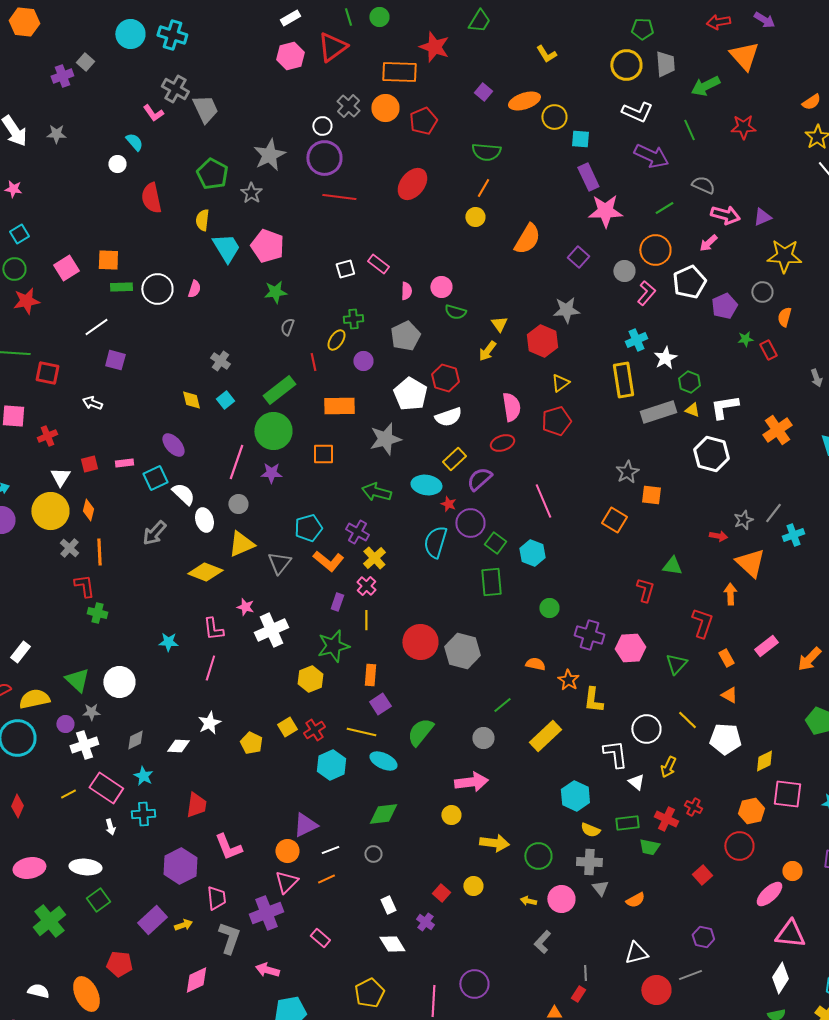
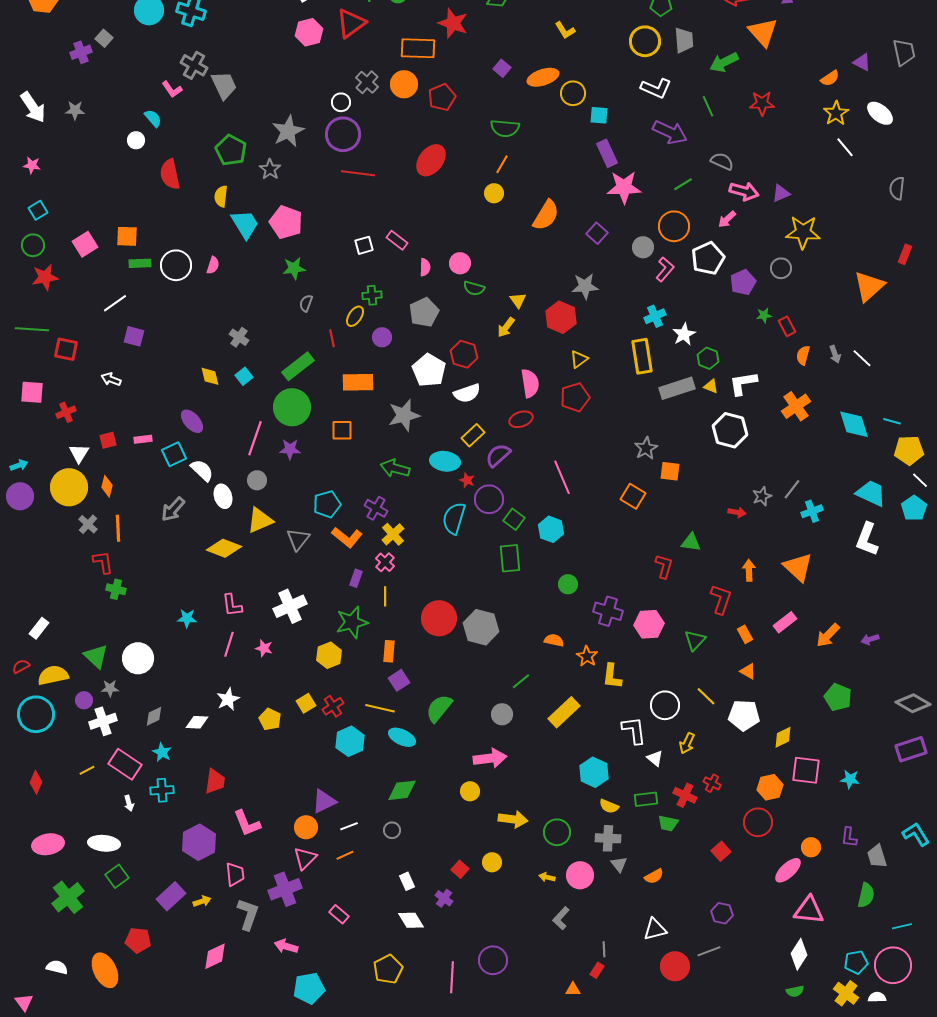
orange semicircle: (784, 317) -> (803, 355), moved
orange triangle: (750, 563) -> (798, 567), moved
pink star: (245, 607) -> (264, 648), moved

